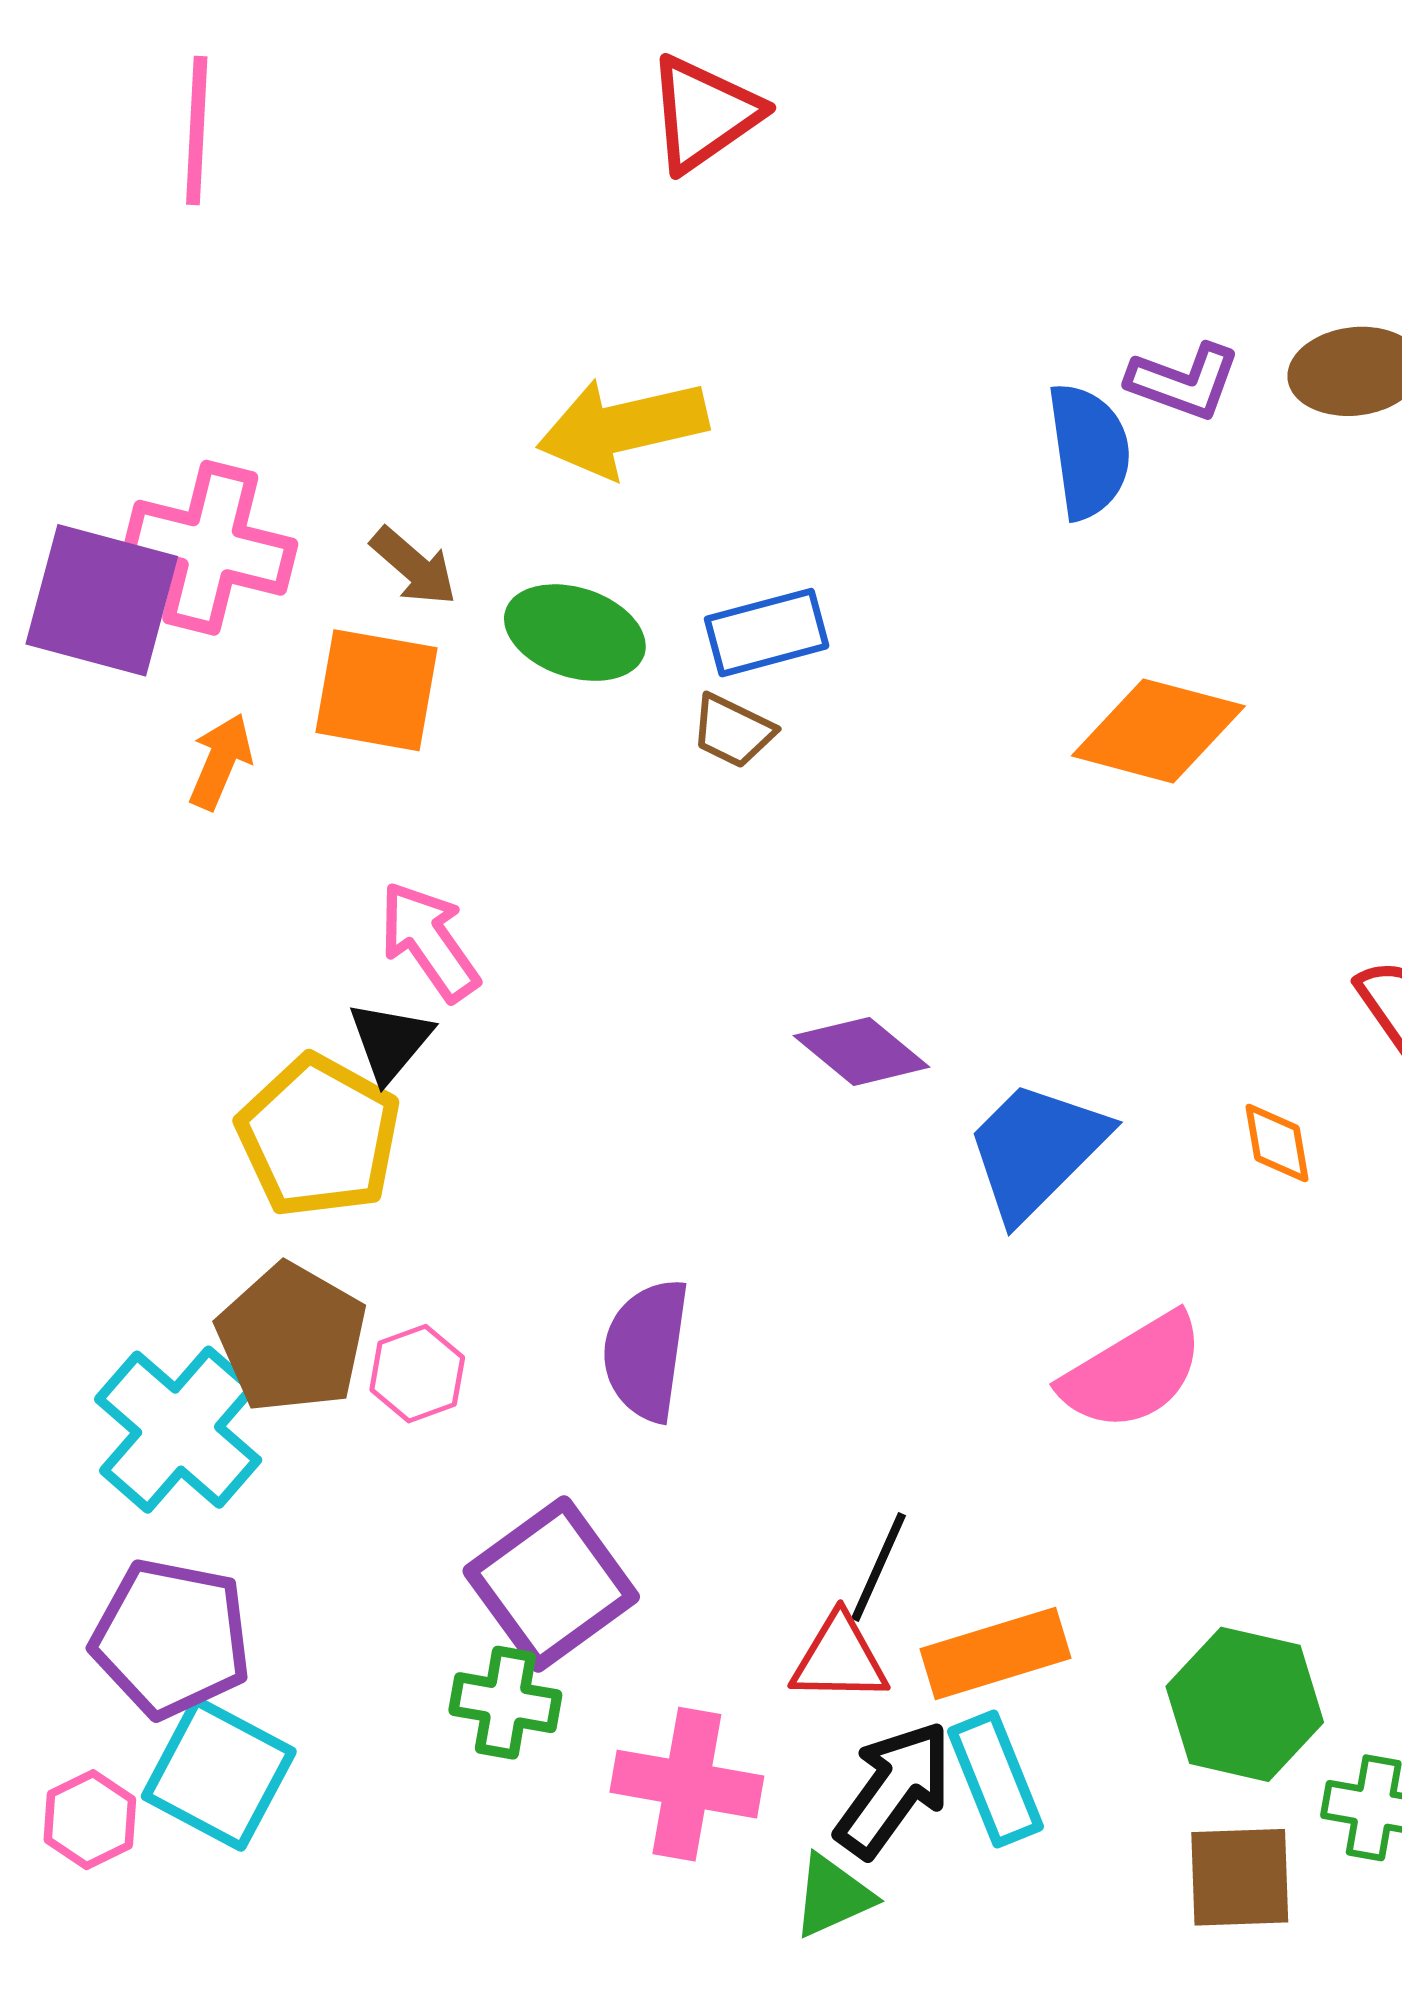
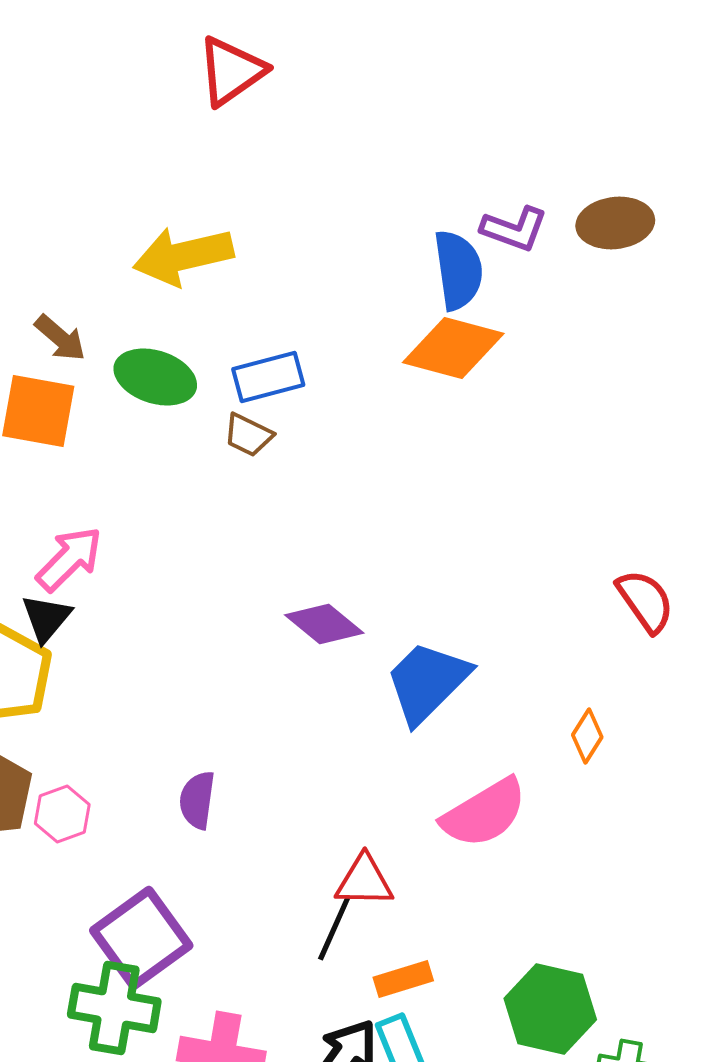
orange diamond: (1158, 731) -> (453, 348), moved
pink arrow: (429, 941) -> (69, 559), turned 80
orange diamond: (1277, 1143) -> (587, 736), moved, turned 42
purple semicircle: (646, 1350) -> (197, 800), size x0.7
orange rectangle: (995, 1653) -> (403, 979), size x0.7
red triangle: (839, 1659) -> (364, 881), moved
green cross: (505, 1703) -> (114, 1008), size x1.4

